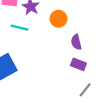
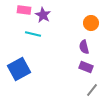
orange circle: (58, 19) -> (91, 23), moved

